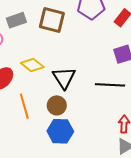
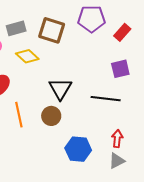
yellow diamond: (32, 65) -> (27, 56), moved
blue hexagon: (60, 131) -> (78, 149), moved

